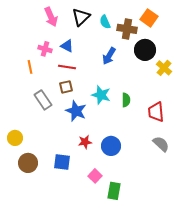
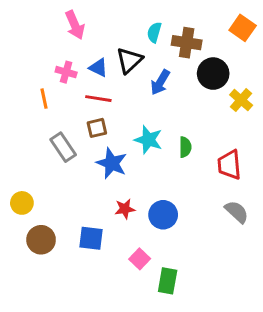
black triangle: (81, 17) -> (129, 60), moved
orange square: (149, 18) -> (243, 28), moved
cyan semicircle: (105, 22) -> (154, 32), turned 40

